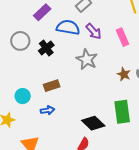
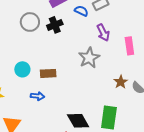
blue semicircle: (68, 27) -> (81, 11), moved, size x0.6
black cross: (46, 48) -> (55, 25), moved
cyan circle: (23, 96) -> (22, 69), moved

